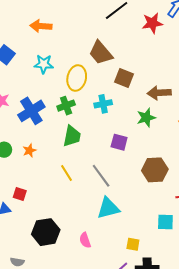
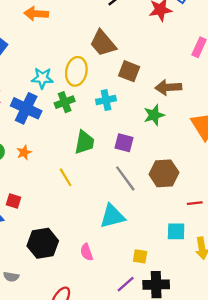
cyan star: (44, 64) -> (42, 78), moved
blue cross: (31, 111) -> (26, 108), turned -32
green trapezoid: (72, 136) -> (85, 142), moved
gray line: (101, 176) -> (125, 178), moved

